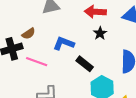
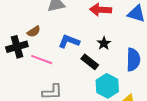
black star: (100, 33) -> (104, 43), moved

